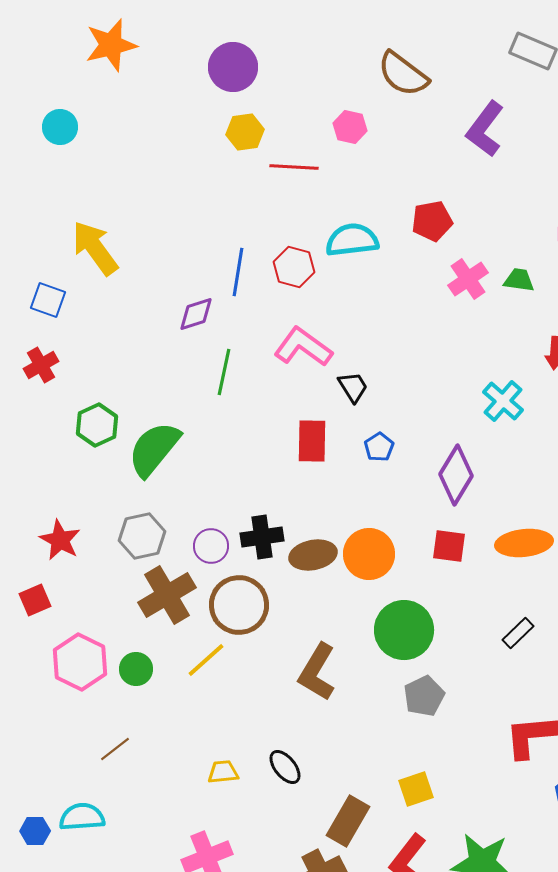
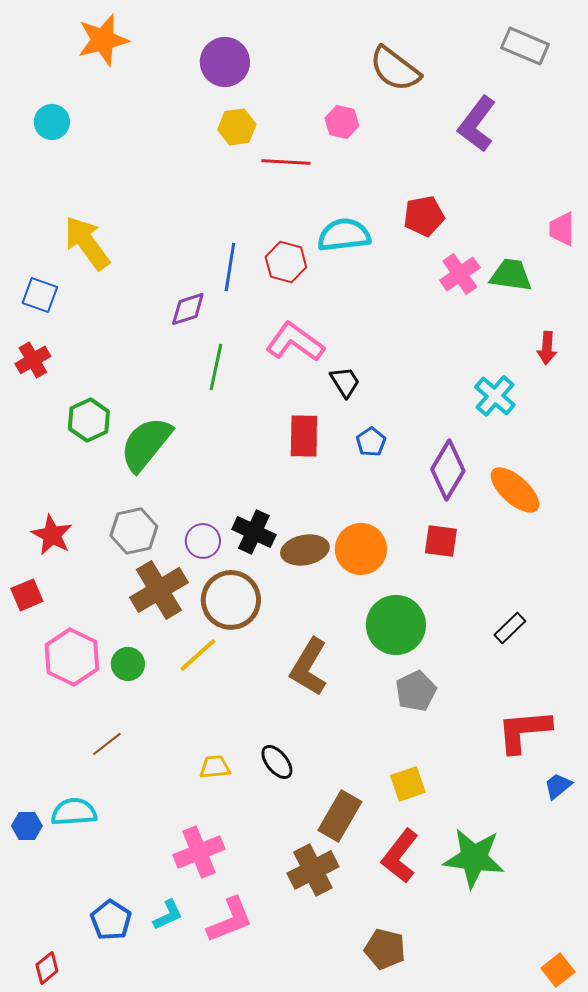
green trapezoid: (519, 280) -> (511, 275), size x1.4
black cross: (262, 537) -> (254, 532), turned 33
orange ellipse: (524, 543) -> (515, 490), moved, turned 48

